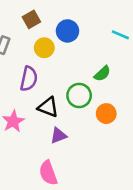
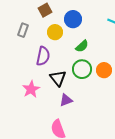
green semicircle: (102, 74) -> (82, 46), moved
black triangle: (48, 107) -> (58, 78), turned 30
orange circle: (106, 114) -> (104, 70), moved

